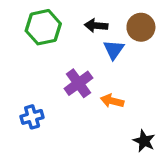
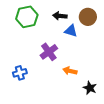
blue triangle: (114, 50) -> (71, 31), turned -48
orange arrow: (112, 101) -> (70, 71), moved

